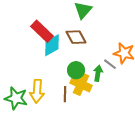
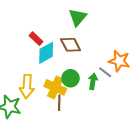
red rectangle: (42, 31) -> (36, 39), size x0.6
yellow cross: (81, 84) -> (55, 87), moved
yellow arrow: (37, 91) -> (27, 86), moved

